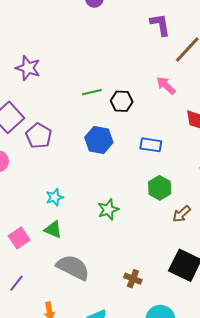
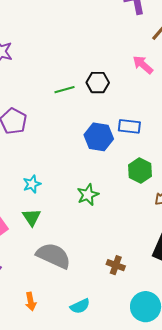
green line: (92, 92) -> (65, 90), moved
blue hexagon: (99, 140) -> (99, 137), moved
green triangle: (53, 230) -> (32, 217), turned 36

